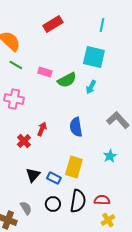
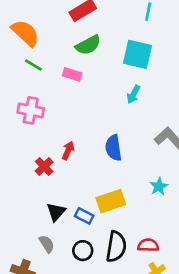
green semicircle: (67, 80) -> (88, 45), moved
yellow rectangle: (74, 167) -> (111, 201), turned 55
gray semicircle: (26, 208) -> (47, 244), moved

